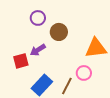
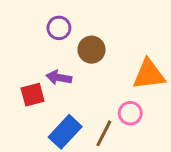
purple arrow: (38, 50) -> (59, 78), turned 42

